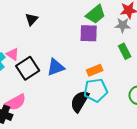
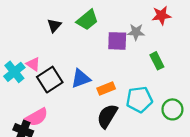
green trapezoid: (96, 14) -> (87, 20), moved
gray star: (123, 25) -> (136, 32), moved
orange rectangle: (95, 70) -> (106, 88), moved
cyan pentagon: (96, 90) -> (139, 99), moved

